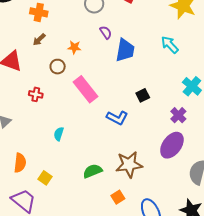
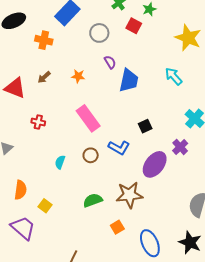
brown arrow: (39, 40) -> (44, 77), moved
brown circle: (58, 67) -> (91, 155), moved
purple ellipse: (172, 145) -> (155, 164), moved

